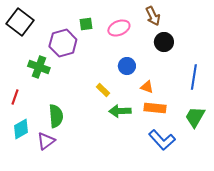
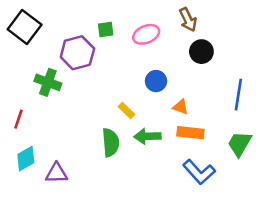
green semicircle: (56, 116) -> (111, 142), moved
purple triangle: (46, 141) -> (57, 173), turned 36

